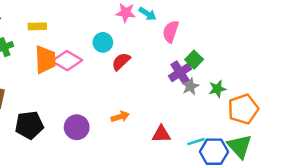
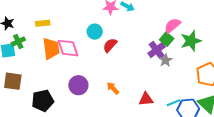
pink semicircle: (171, 32) -> (172, 25), moved, turned 36
pink diamond: (67, 61) -> (68, 48), turned 45
green star: (217, 89) -> (191, 41), moved, size x1.5
orange arrow: (120, 117) -> (113, 88), turned -112
purple circle: (77, 127) -> (78, 85), moved

